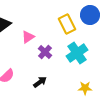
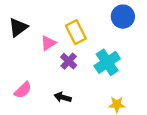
yellow rectangle: (67, 24) -> (76, 32), moved
black arrow: (40, 82) -> (63, 97), turned -128

